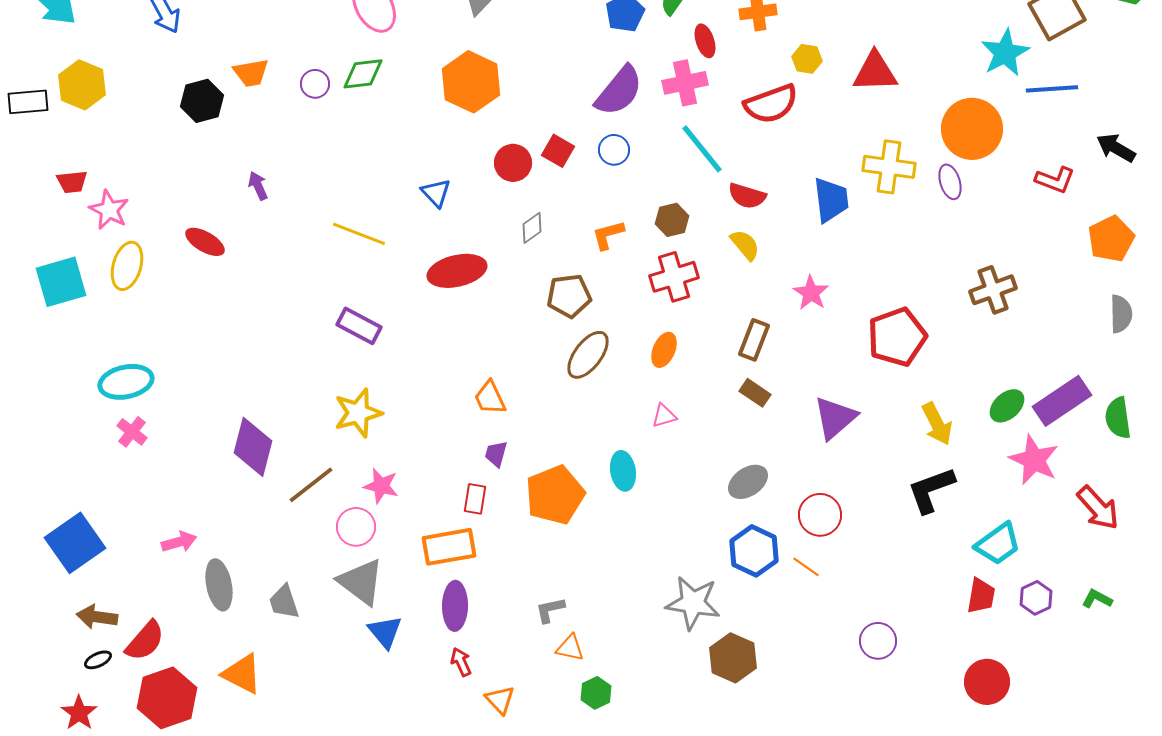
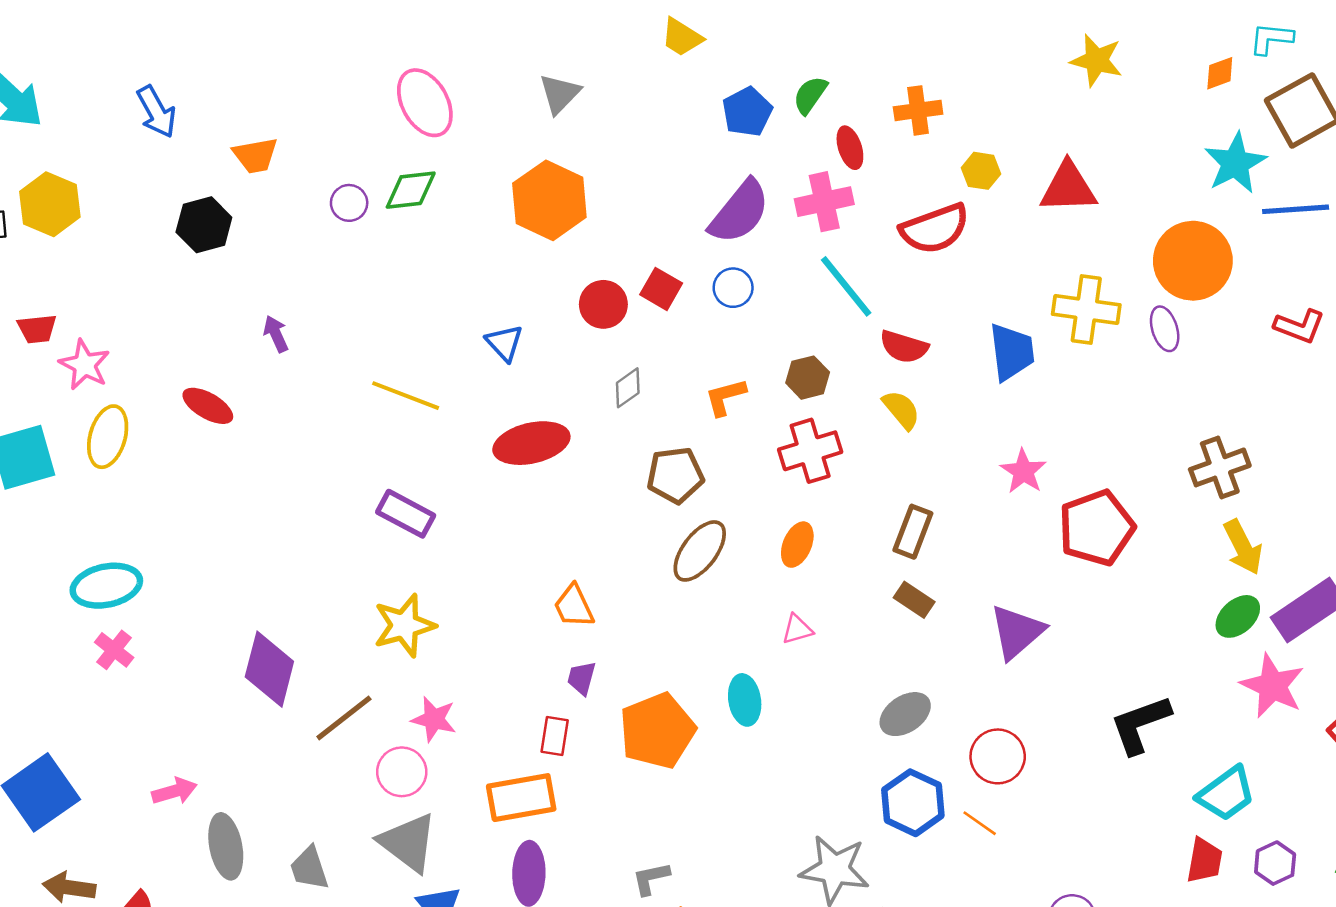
orange trapezoid: (251, 73) -> (255, 155), moved
pink star: (811, 293) -> (1023, 471), moved
yellow arrow: (937, 424) -> (1243, 547), moved

